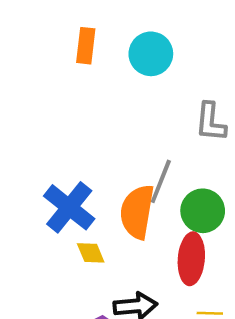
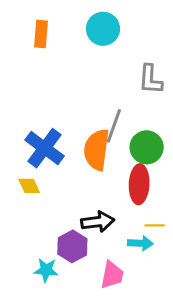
orange rectangle: (86, 46) -> (41, 34), moved
yellow diamond: (91, 253) -> (29, 186), moved

